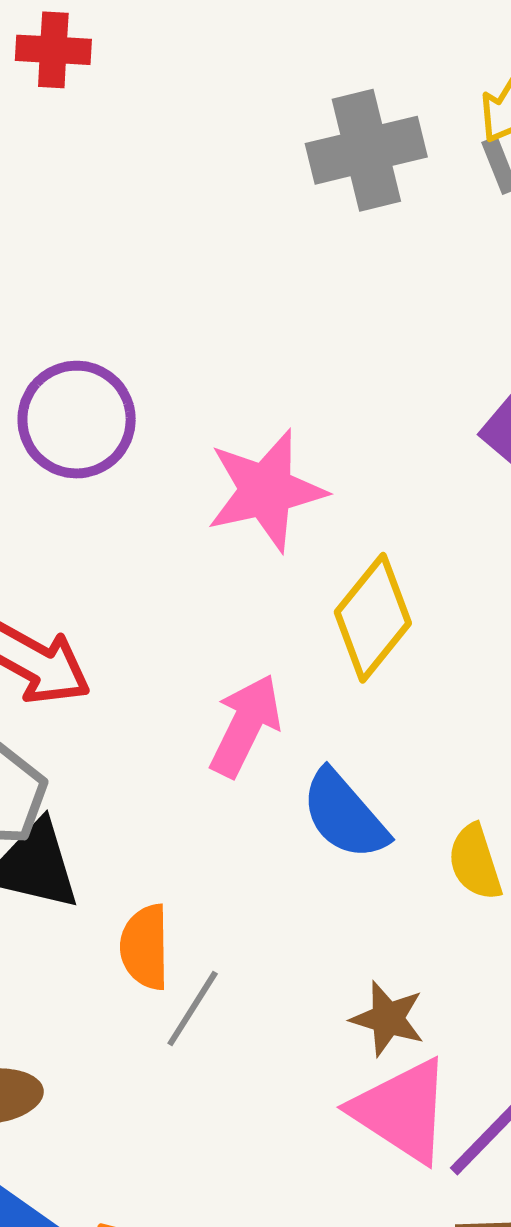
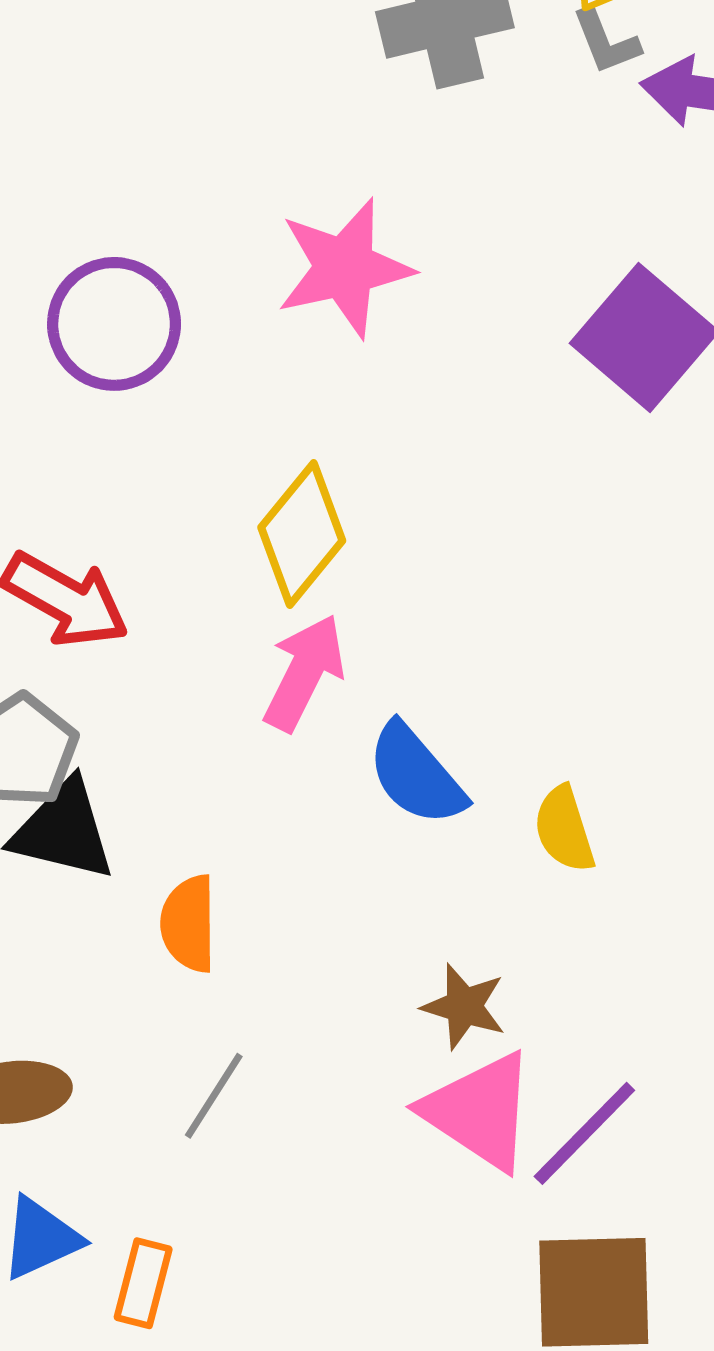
pink star: (266, 490) -> (345, 268), moved
yellow diamond: (373, 618) -> (302, 534), moved
gray line: (193, 1009) -> (214, 1096), moved

